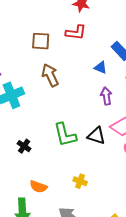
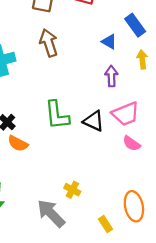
yellow cross: (80, 181) -> (72, 190), moved
orange semicircle: (38, 187) -> (18, 144), moved

